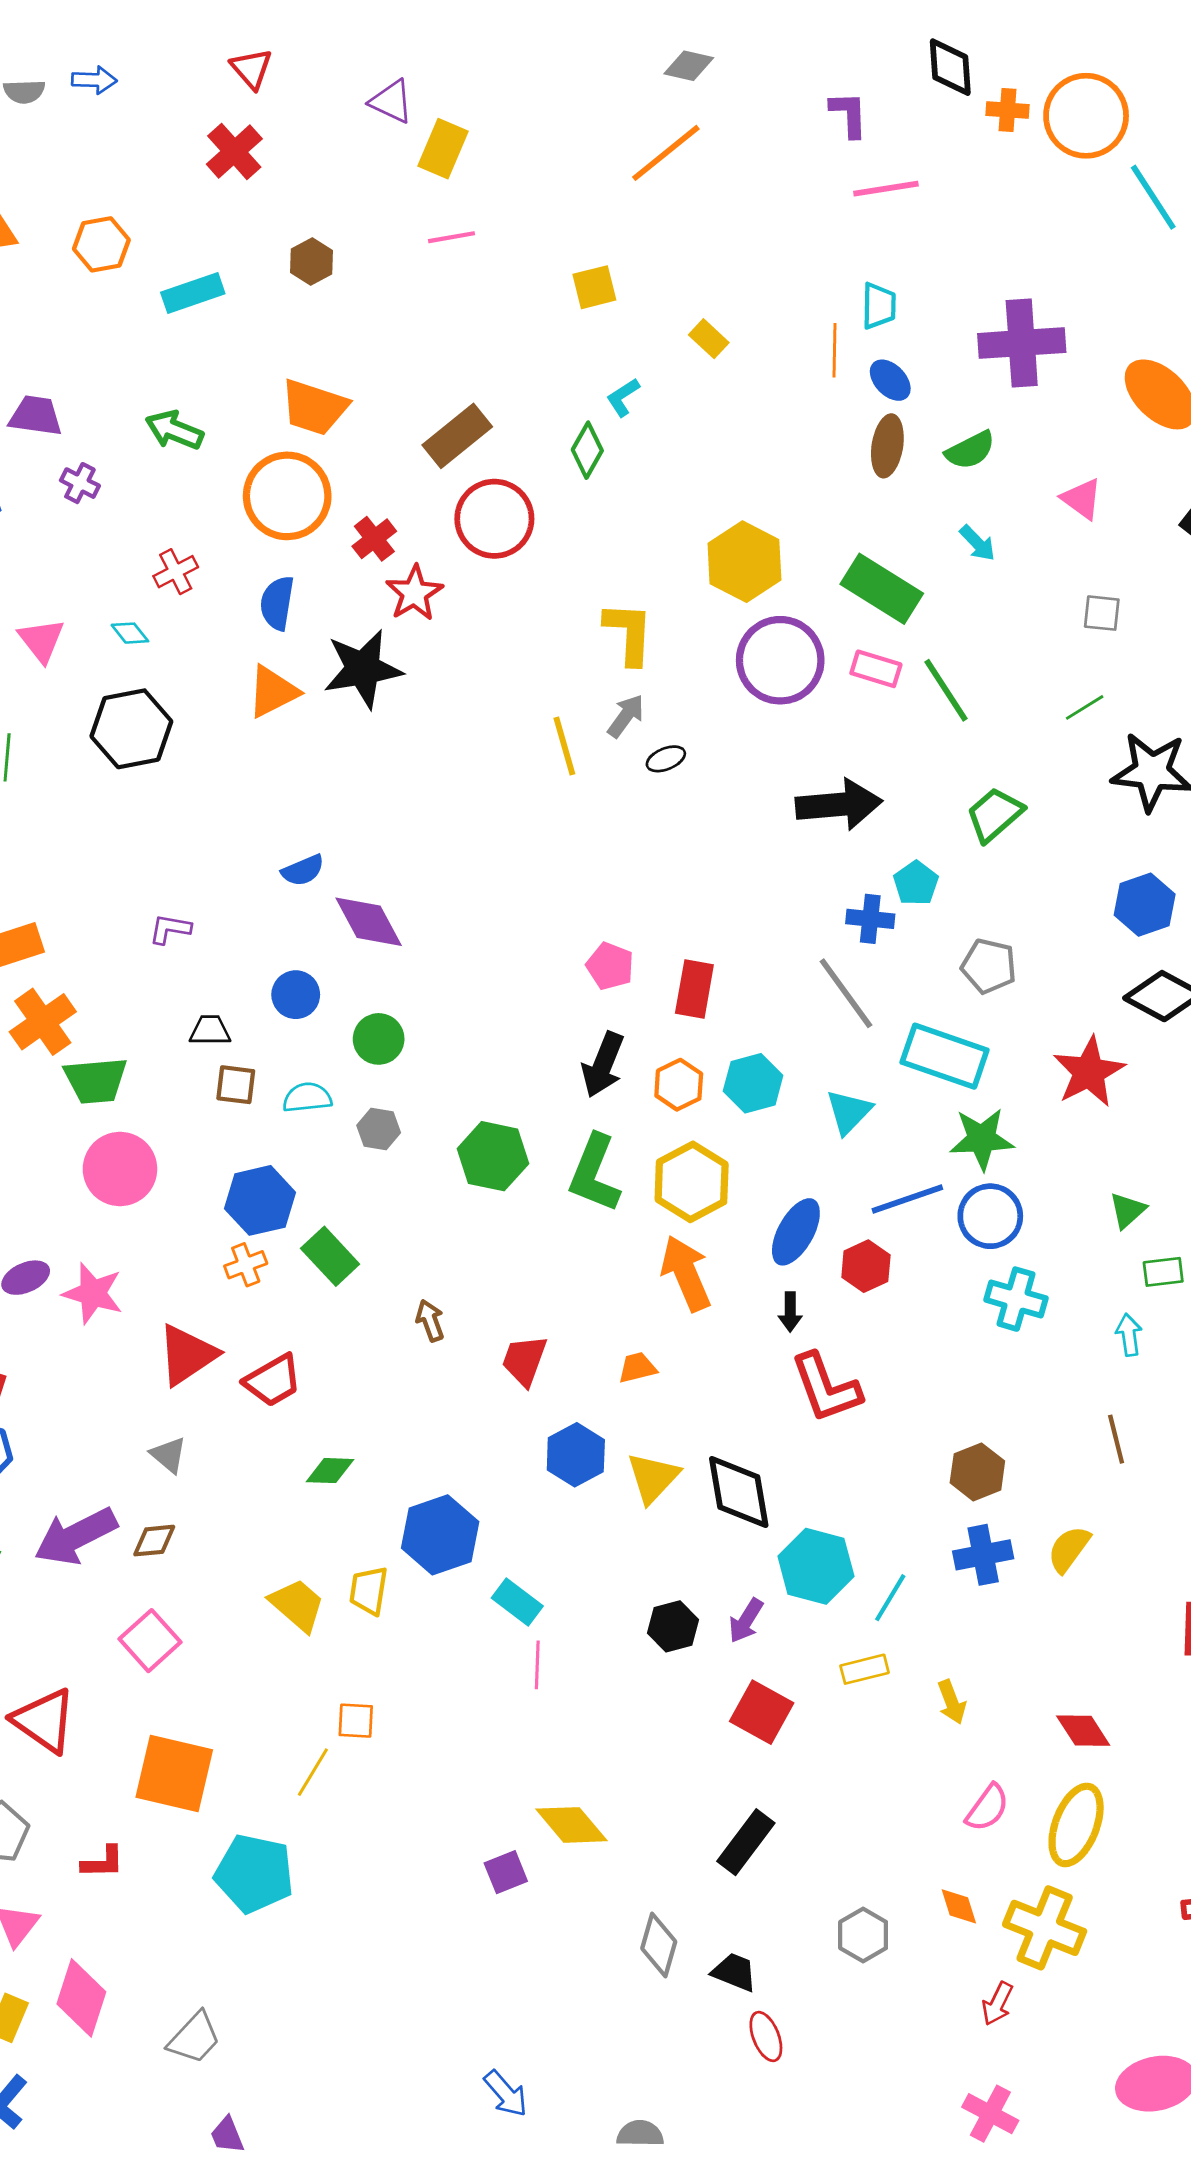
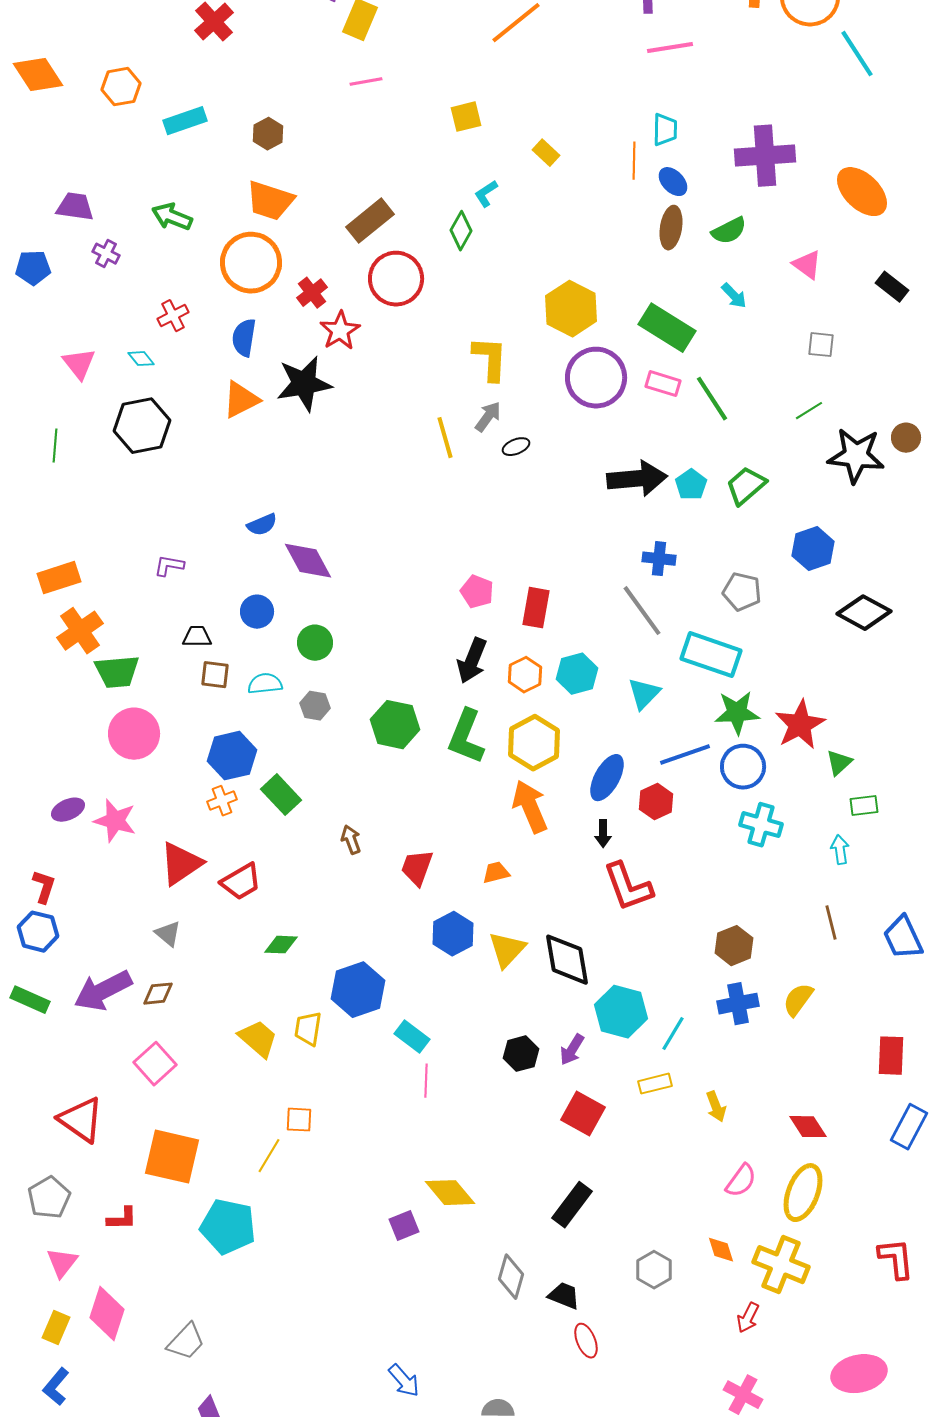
brown hexagon: (311, 262) -> (268, 134), moved
cyan pentagon: (916, 883) -> (691, 485), moved
blue hexagon: (1145, 905) -> (813, 549), moved
red star: (1089, 1072) -> (800, 725), moved

